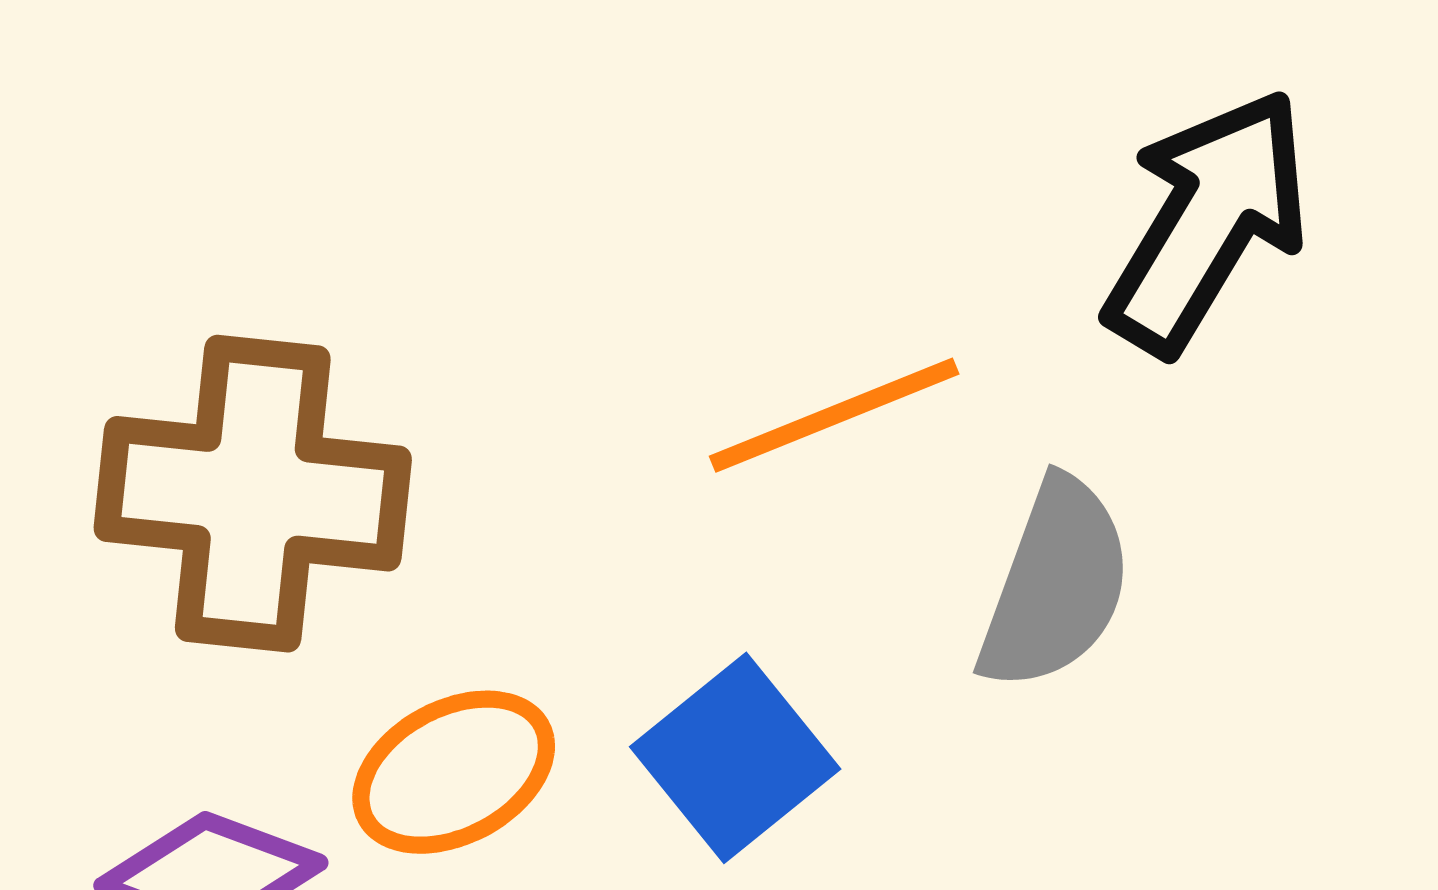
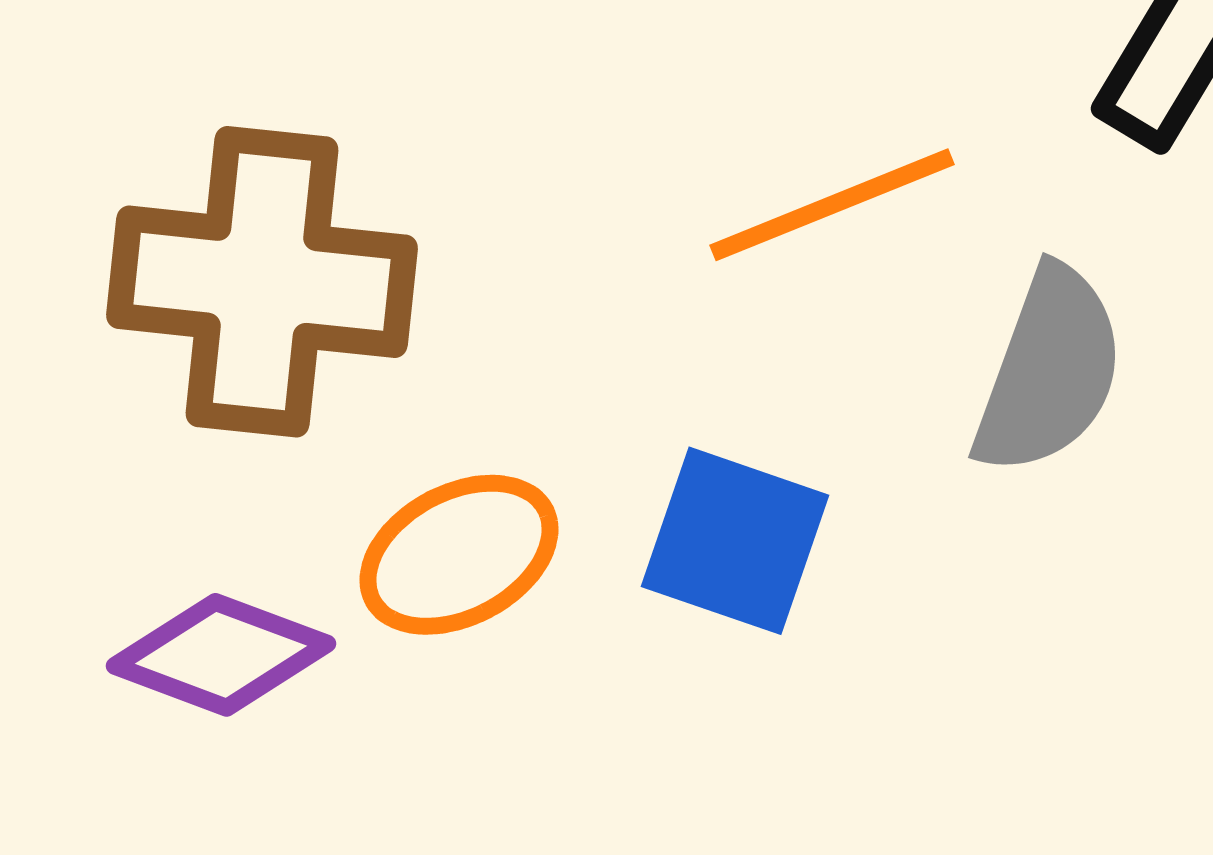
blue square: (735, 758) -> (735, 541), turned -32

